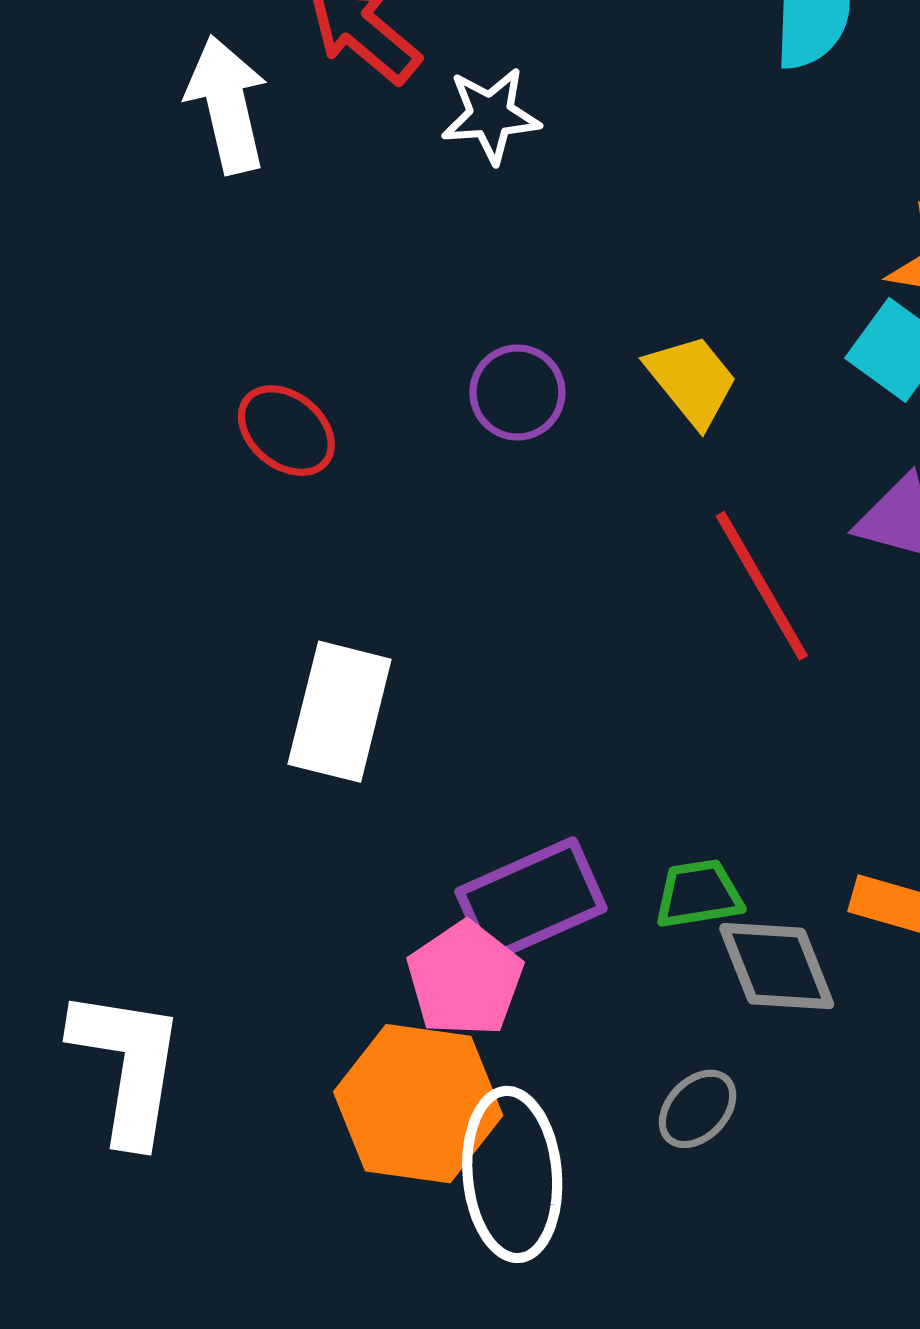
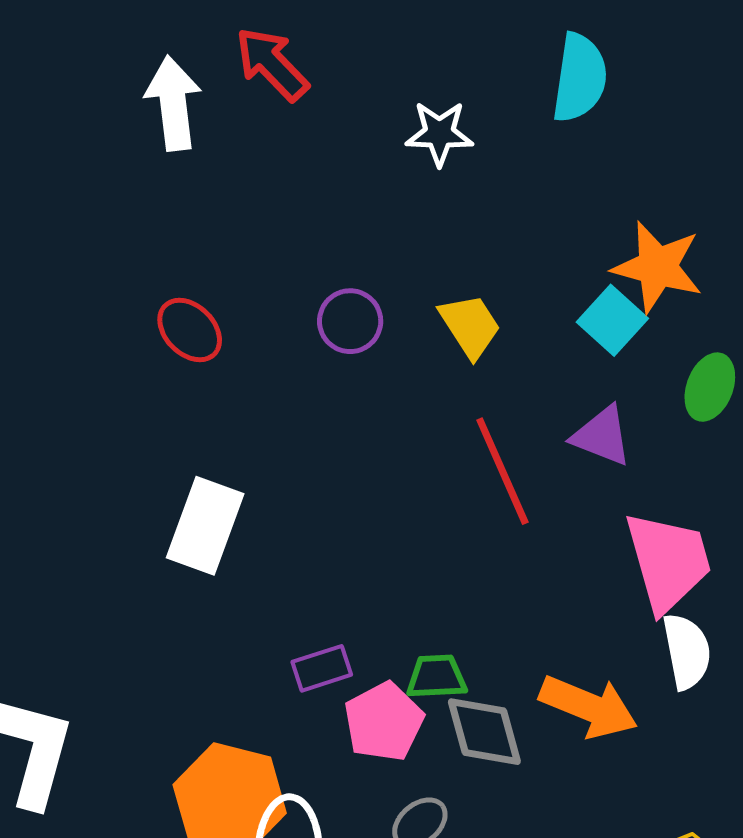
white star: (491, 115) -> (439, 133), moved
purple rectangle: (531, 900) -> (322, 668), size x0.6
pink pentagon: (465, 979) -> (384, 722), moved

